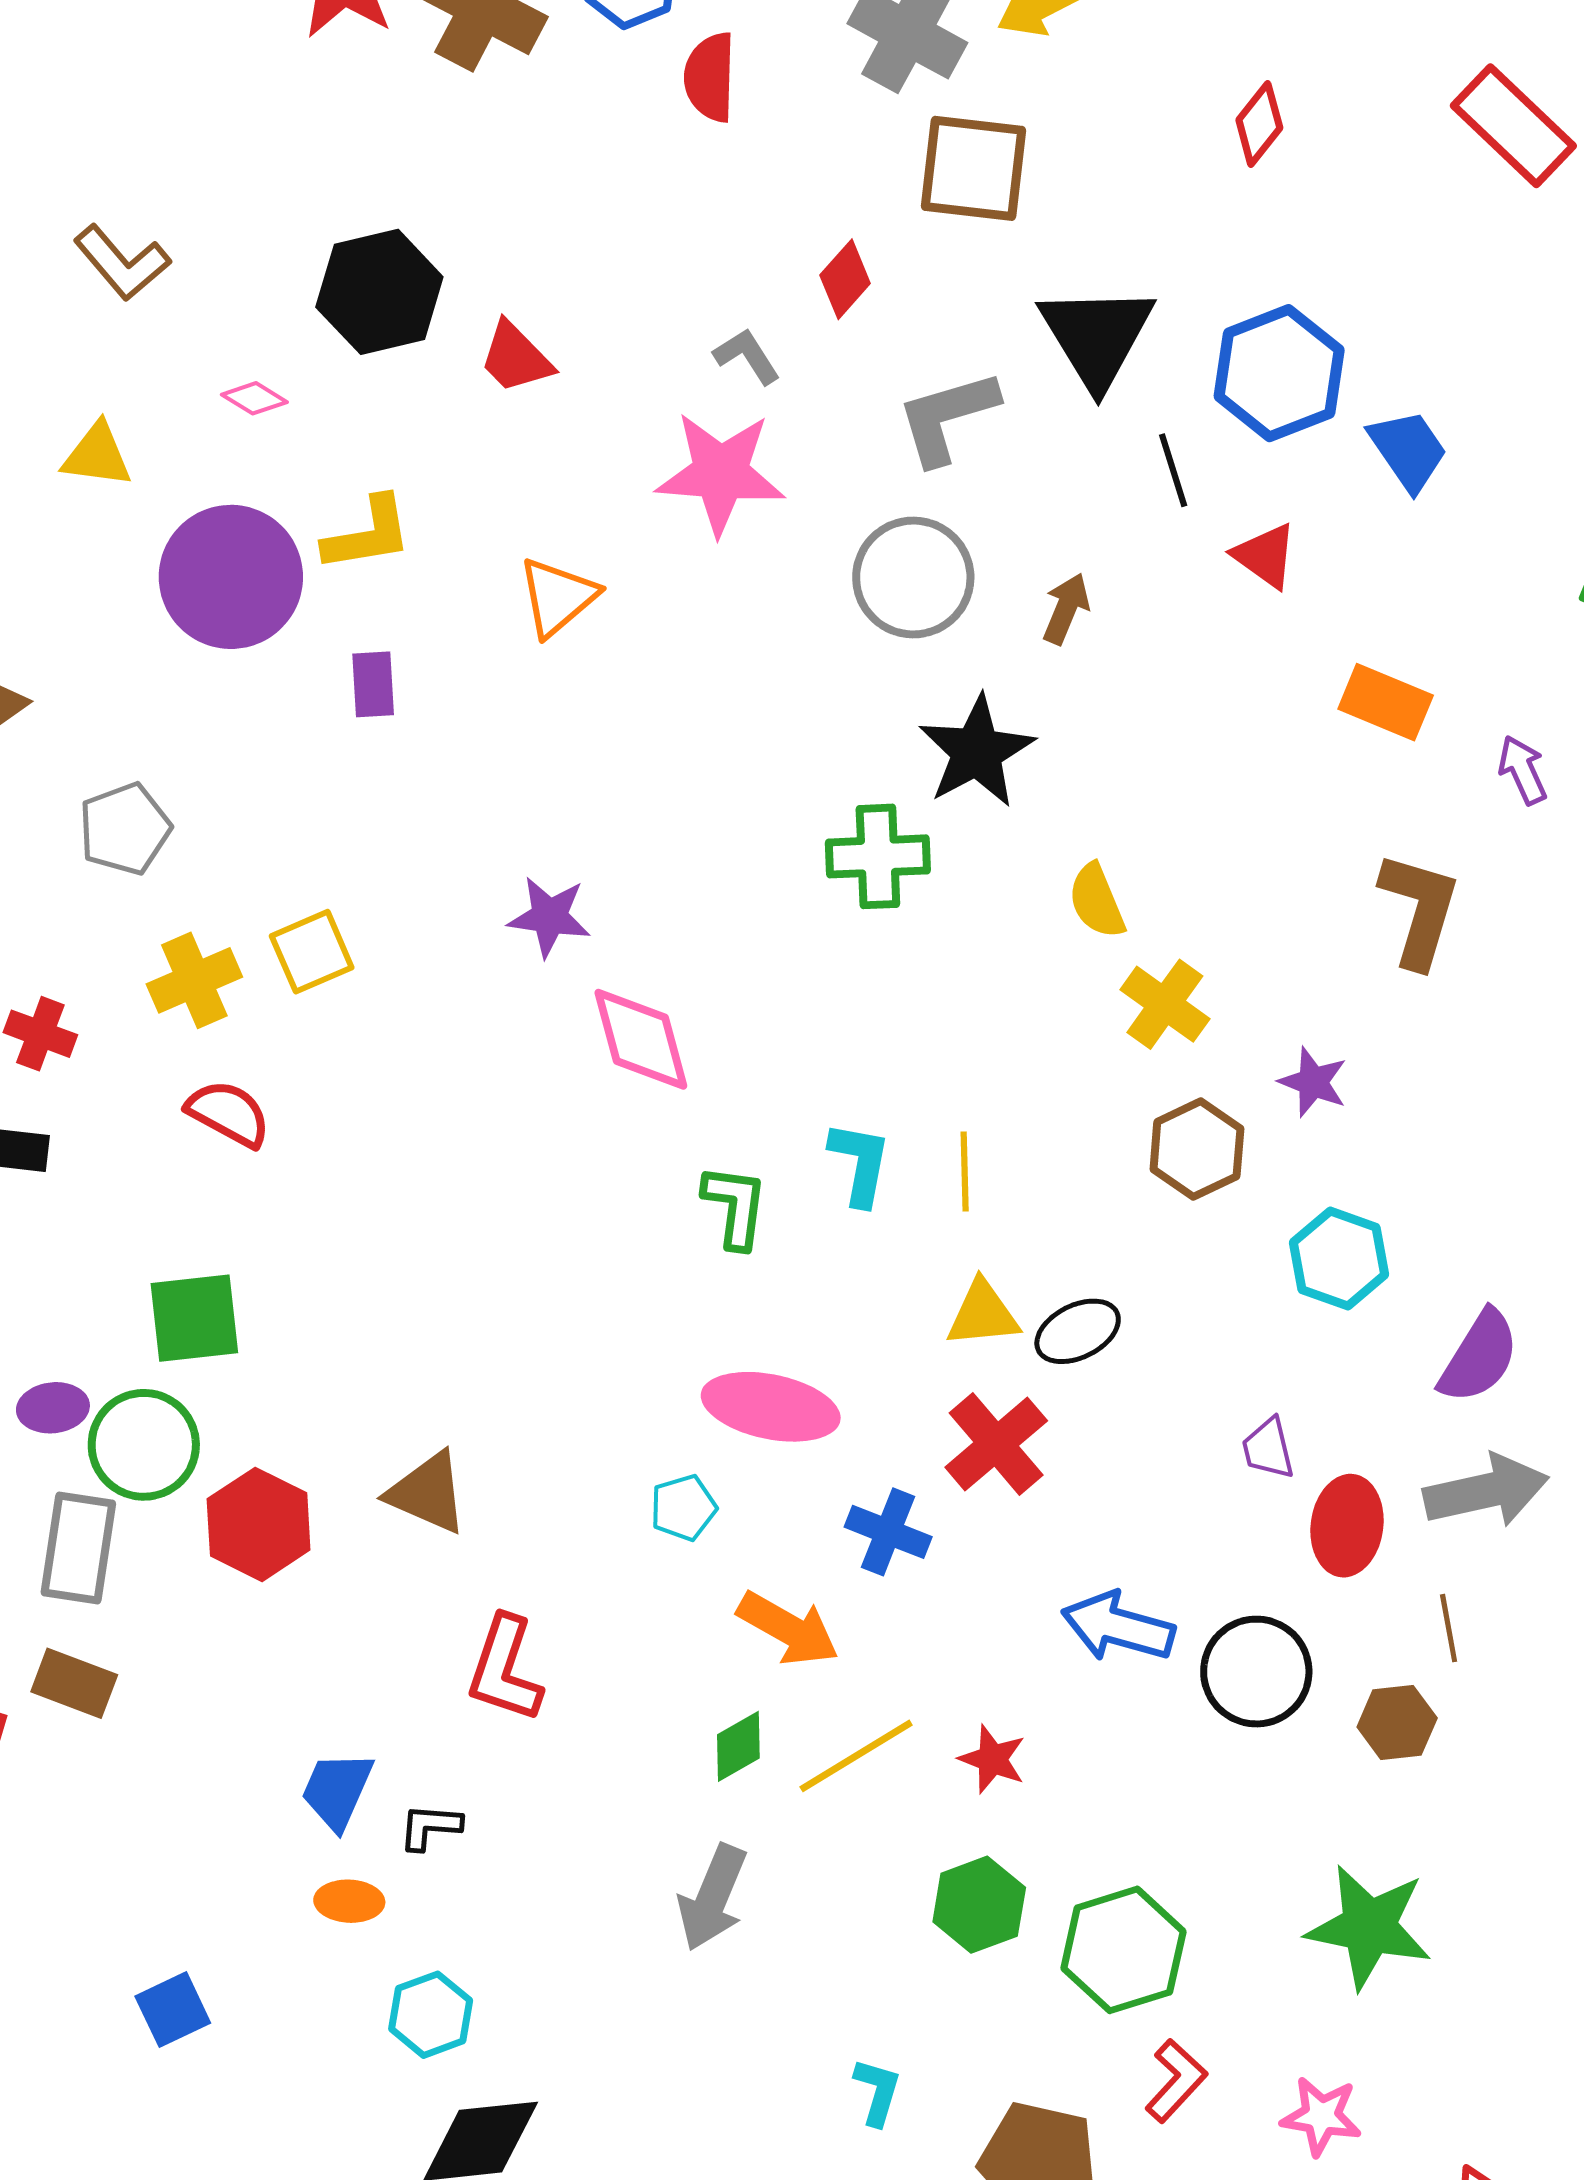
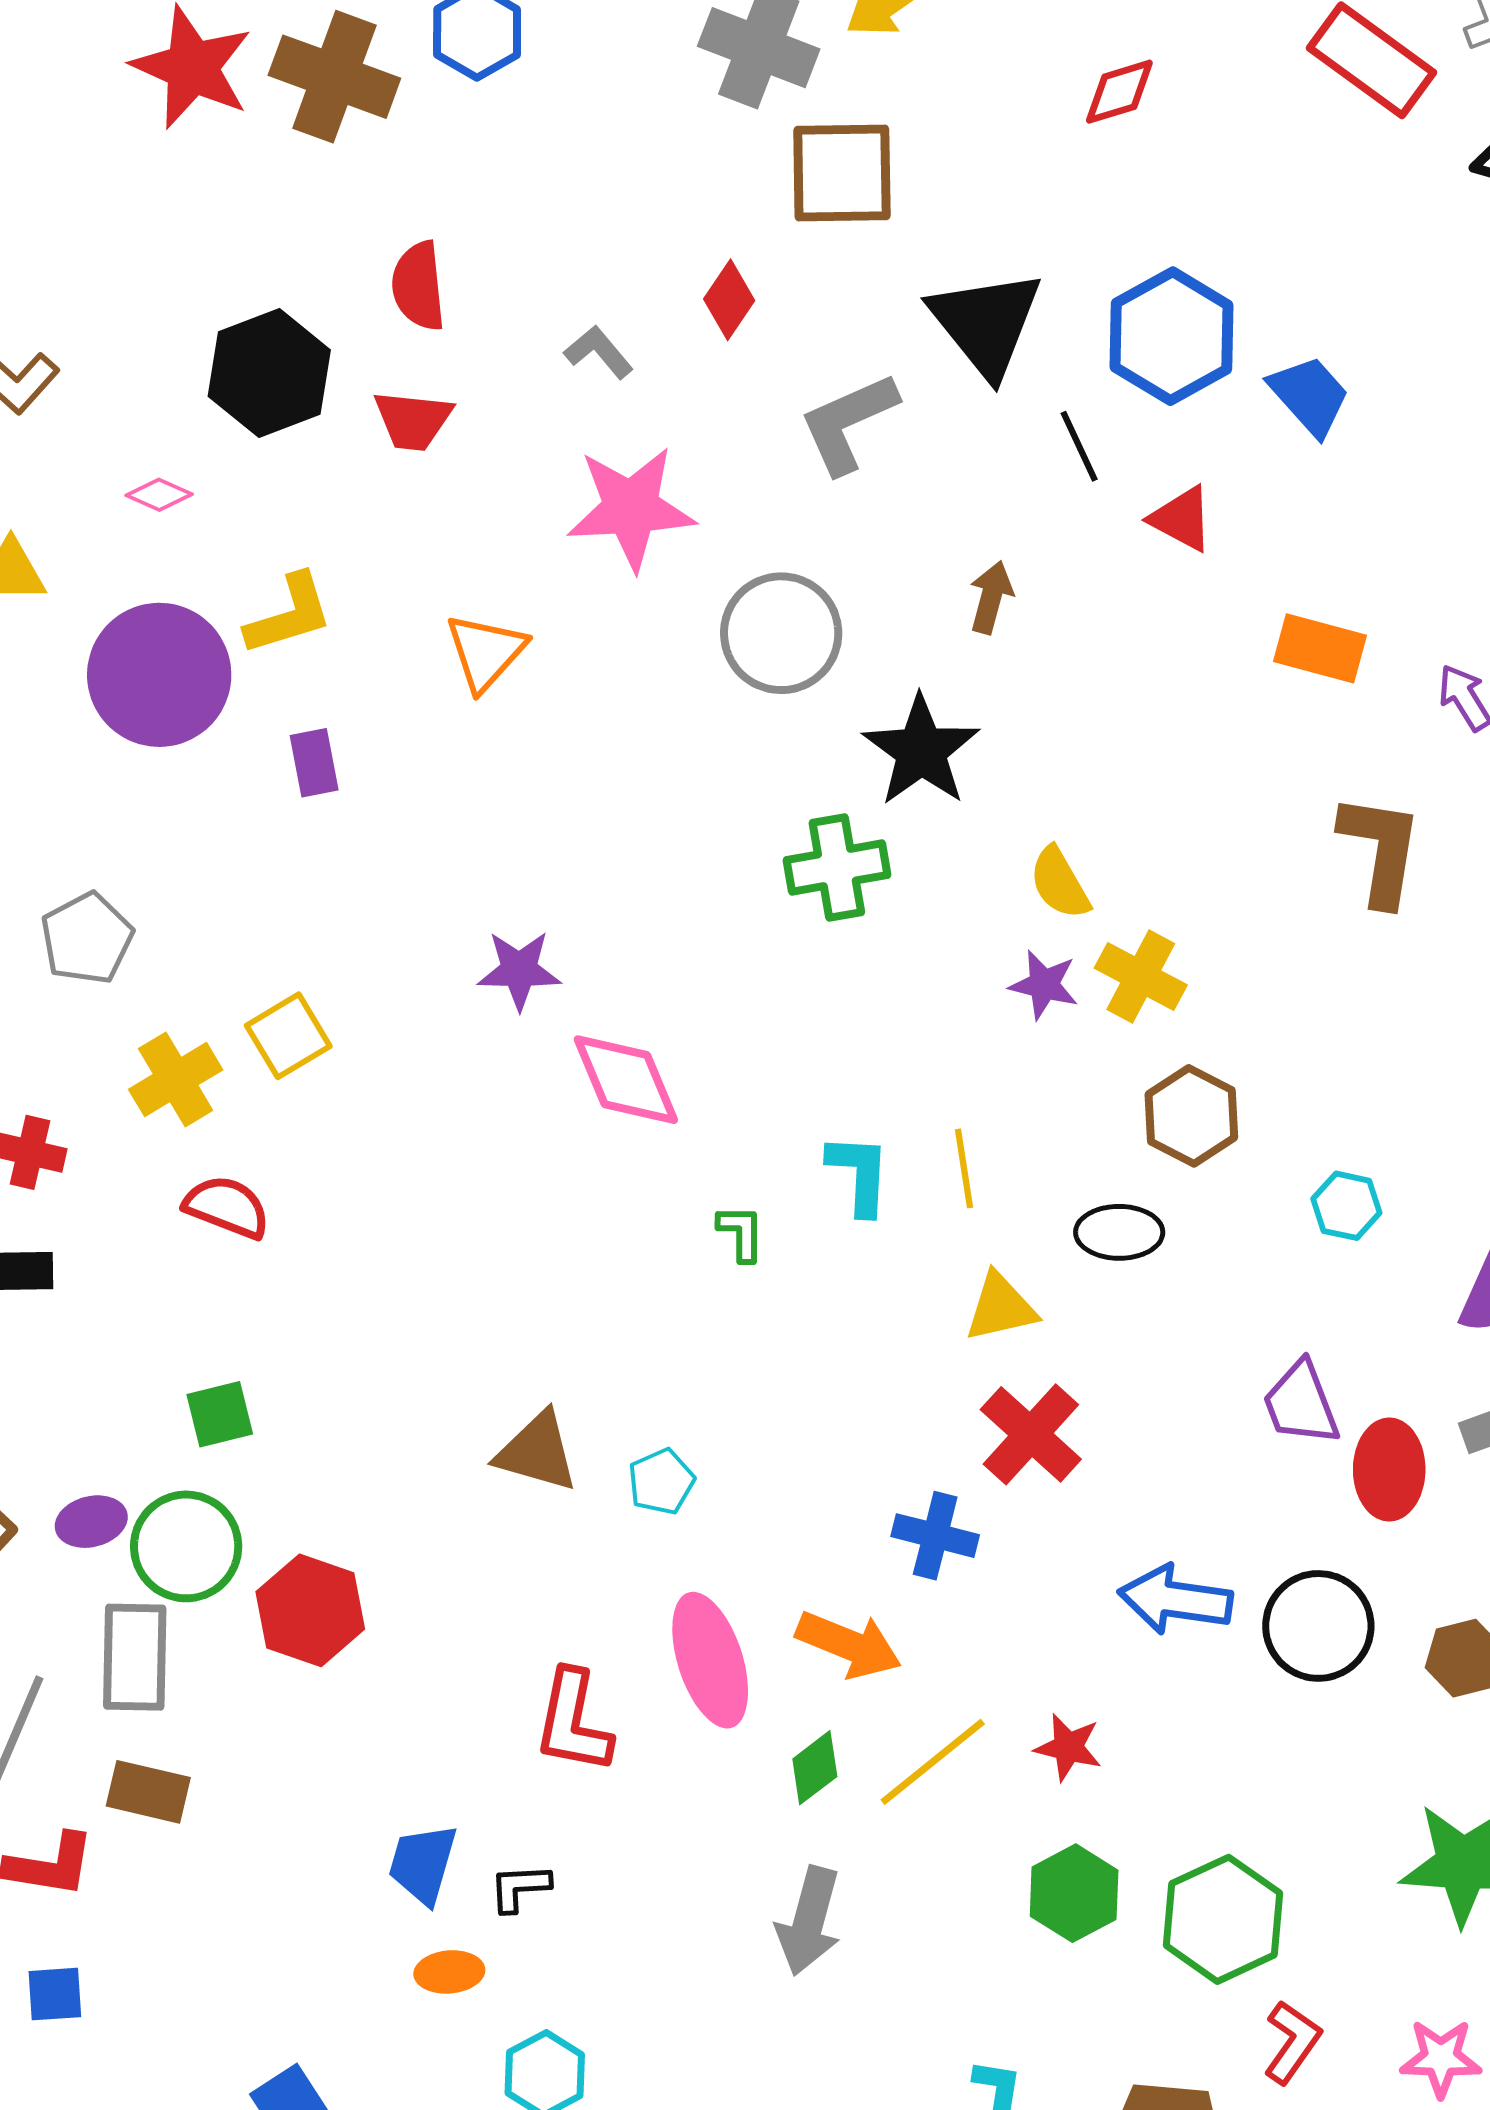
red semicircle: (710, 77) -> (418, 286), moved
red diamond: (1259, 124) -> (1119, 92), turned 42
gray L-shape: (747, 356) -> (599, 352), moved
red trapezoid: (516, 358) -> (413, 420), turned -32
gray circle: (913, 577) -> (781, 633), moved
purple star: (1313, 1082) -> (1044, 985), moved
green L-shape: (735, 1206) -> (741, 1233), size x0.7
cyan hexagon: (1339, 1258) -> (1346, 1206), size x0.7
green square: (194, 1318) -> (220, 1414), size x0.7
black ellipse: (1078, 1331) -> (1119, 1232), moved, turned 34
pink ellipse: (771, 1407) -> (710, 1660), moved, turned 68
purple trapezoid: (1268, 1449) -> (1301, 1403), size x1.4
brown triangle: (428, 1493) -> (537, 1452), moved
cyan pentagon: (683, 1508) -> (661, 1482), moved

